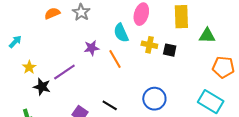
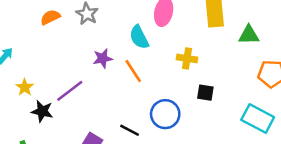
yellow cross: (149, 45) -> (187, 58), moved
black square: (170, 50) -> (205, 93), moved
blue circle: (154, 99) -> (165, 114), moved

